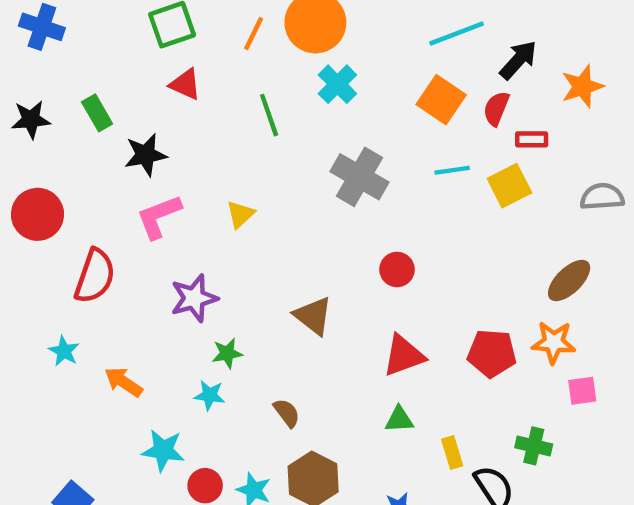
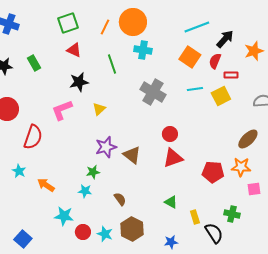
cyan cross: (337, 84) -> (143, 50), turned -36
black star: (146, 155) -> (79, 82), moved
purple star: (194, 298) -> (106, 147), moved
red triangle: (404, 356) -> (173, 158), moved
green triangle: (399, 419) -> (171, 202), turned 32

